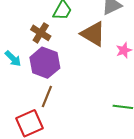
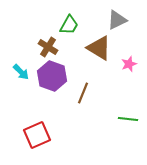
brown line: (47, 97) -> (83, 93), moved

